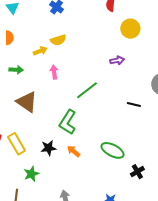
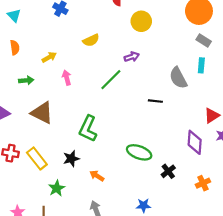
yellow semicircle: (58, 40) -> (91, 40), moved
green line: (87, 90) -> (111, 80), moved
orange arrow: (74, 151) -> (97, 176), moved

